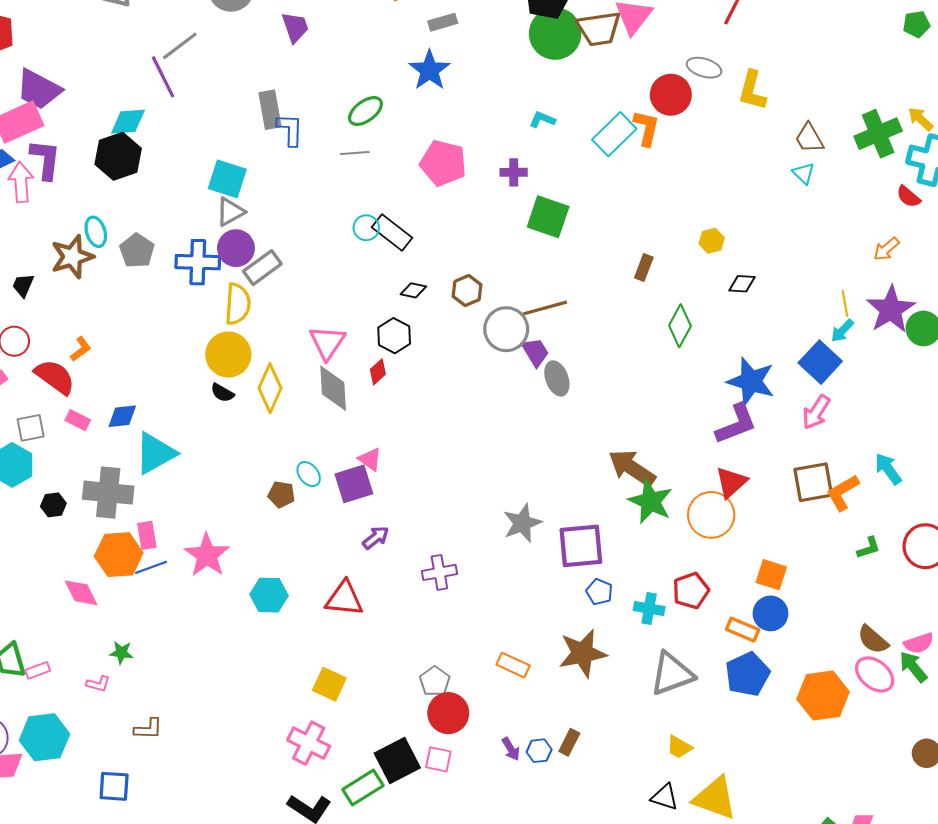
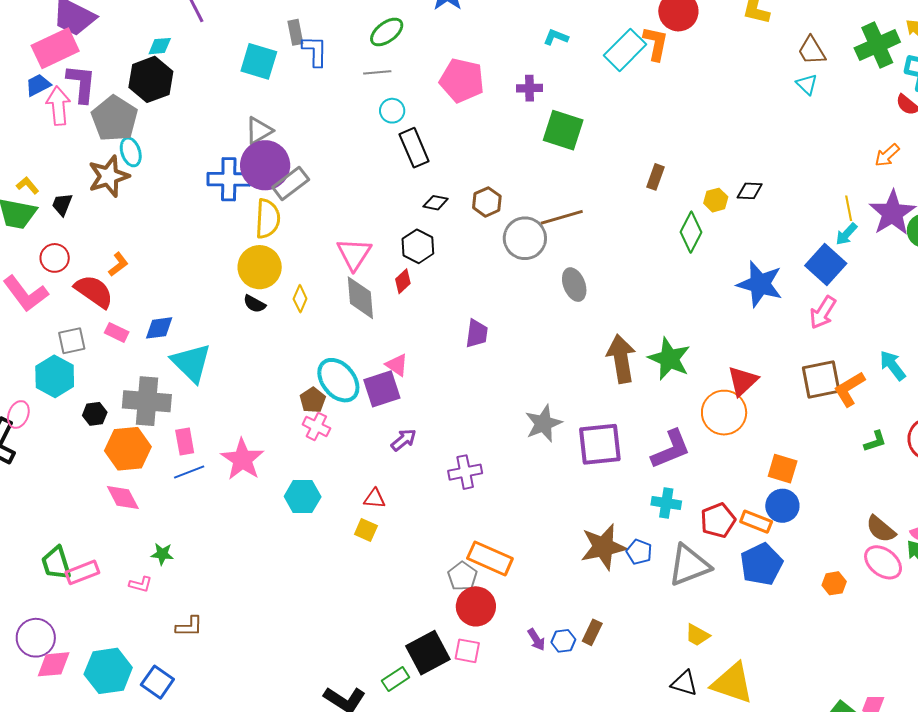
gray rectangle: (270, 110) -> (295, 32), size x0.7
cyan diamond: (128, 122) -> (160, 46), size x0.7
cyan square: (227, 179) -> (259, 61), moved
cyan circle: (366, 228) -> (392, 111), moved
black rectangle: (392, 232) -> (414, 148), turned 30
yellow hexagon: (712, 241) -> (716, 200), moved
purple circle: (236, 248) -> (265, 165), size x1.4
gray pentagon: (137, 251) -> (114, 118), moved, size x1.4
purple trapezoid: (535, 352) -> (477, 334), moved, turned 40
yellow diamond: (270, 388) -> (300, 299), size x0.6
purple L-shape: (736, 424) -> (671, 449), moved
cyan triangle: (155, 453) -> (191, 363), turned -45
brown arrow: (632, 468) -> (621, 359), moved, turned 48
cyan ellipse: (309, 474) -> (338, 380), size x1.8
brown pentagon: (281, 494) -> (313, 400), turned 30
green star: (651, 501) -> (669, 359), moved
orange hexagon: (119, 555) -> (128, 449), moved
red pentagon: (691, 591) -> (718, 520), moved
blue pentagon: (599, 592) -> (639, 552), moved
red triangle: (344, 599) -> (375, 499), size x0.6
orange rectangle: (513, 665) -> (490, 558), moved, size x1.4
pink rectangle: (38, 670) -> (82, 572), size x1.4
yellow square: (329, 684) -> (366, 530), moved, size x0.7
orange hexagon: (823, 695) -> (834, 583), size x0.5
cyan hexagon: (44, 737) -> (108, 671), moved
pink cross: (309, 743) -> (316, 426), moved, size x0.7
blue square: (114, 786) -> (157, 682), turned 32
green rectangle: (363, 787) -> (396, 679), size x0.7

